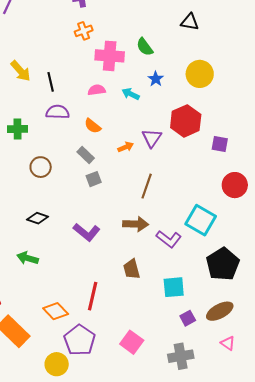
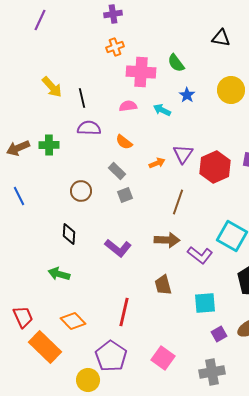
red hexagon: (186, 121) -> (215, 167), moved
brown circle: (41, 167) -> (81, 191), moved
black diamond: (38, 218) -> (69, 234), turned 75
orange diamond: (56, 311) -> (73, 321), moved

